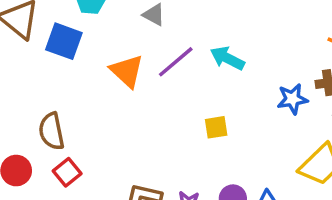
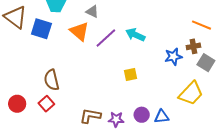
orange triangle: (127, 71) -> (79, 31), moved
brown semicircle: (52, 131) -> (52, 80), moved

